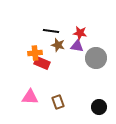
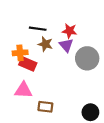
purple triangle: (77, 46) -> (66, 45), turned 40
pink triangle: (30, 97) -> (23, 90), moved
brown rectangle: (58, 102) -> (45, 107), turned -64

